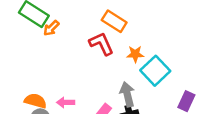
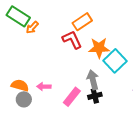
orange rectangle: (114, 21) -> (82, 22), turned -66
orange star: (135, 54) -> (99, 48), size x1.5

